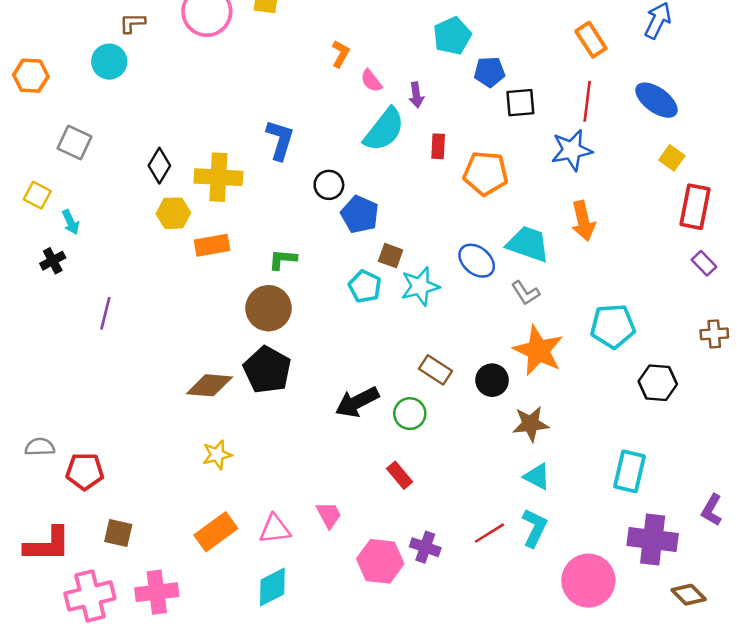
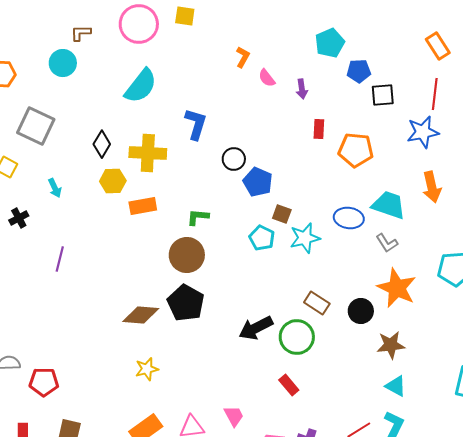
cyan semicircle: (384, 130) -> (141, 86), moved
gray square: (75, 142) -> (36, 126), size x1.4
cyan arrow: (71, 222) -> (55, 188), moved
blue ellipse: (477, 261) -> (349, 218), turned -32
green circle: (410, 414) -> (297, 337), size x1.4

